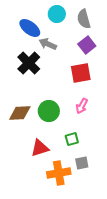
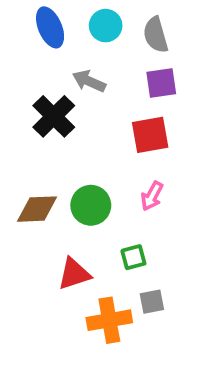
blue ellipse: (30, 28) -> (50, 27), moved, turned 30
purple square: (87, 45) -> (161, 83), turned 30

